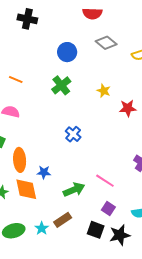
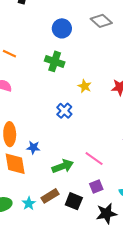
green cross: (61, 85) -> (55, 61), turned -36
yellow star: (104, 91) -> (85, 86), moved
purple square: (108, 208) -> (96, 187), turned 32
black square: (96, 230) -> (74, 201), moved

